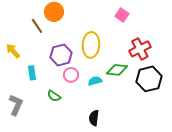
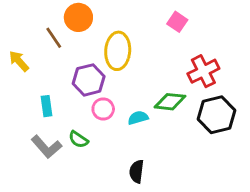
yellow ellipse: (91, 45) -> (118, 51), moved
yellow arrow: (13, 51) -> (19, 61), moved
gray L-shape: (16, 105) -> (46, 147), moved, turned 115

